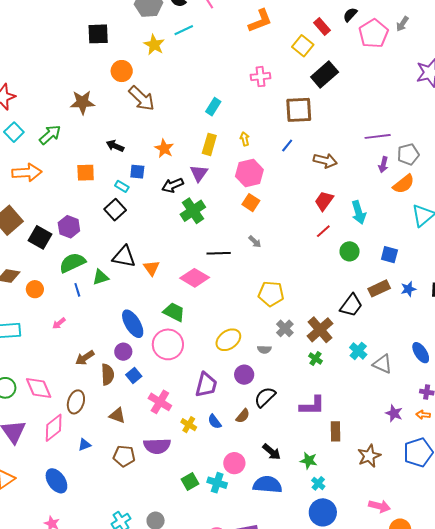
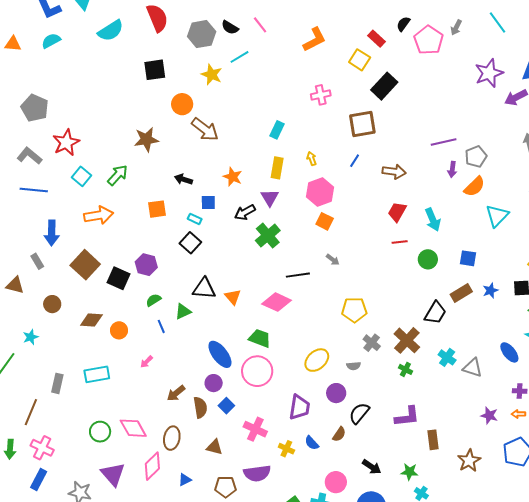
red line: (323, 231) -> (400, 242), turned 42
green semicircle: (72, 263) -> (154, 300), size x0.6

